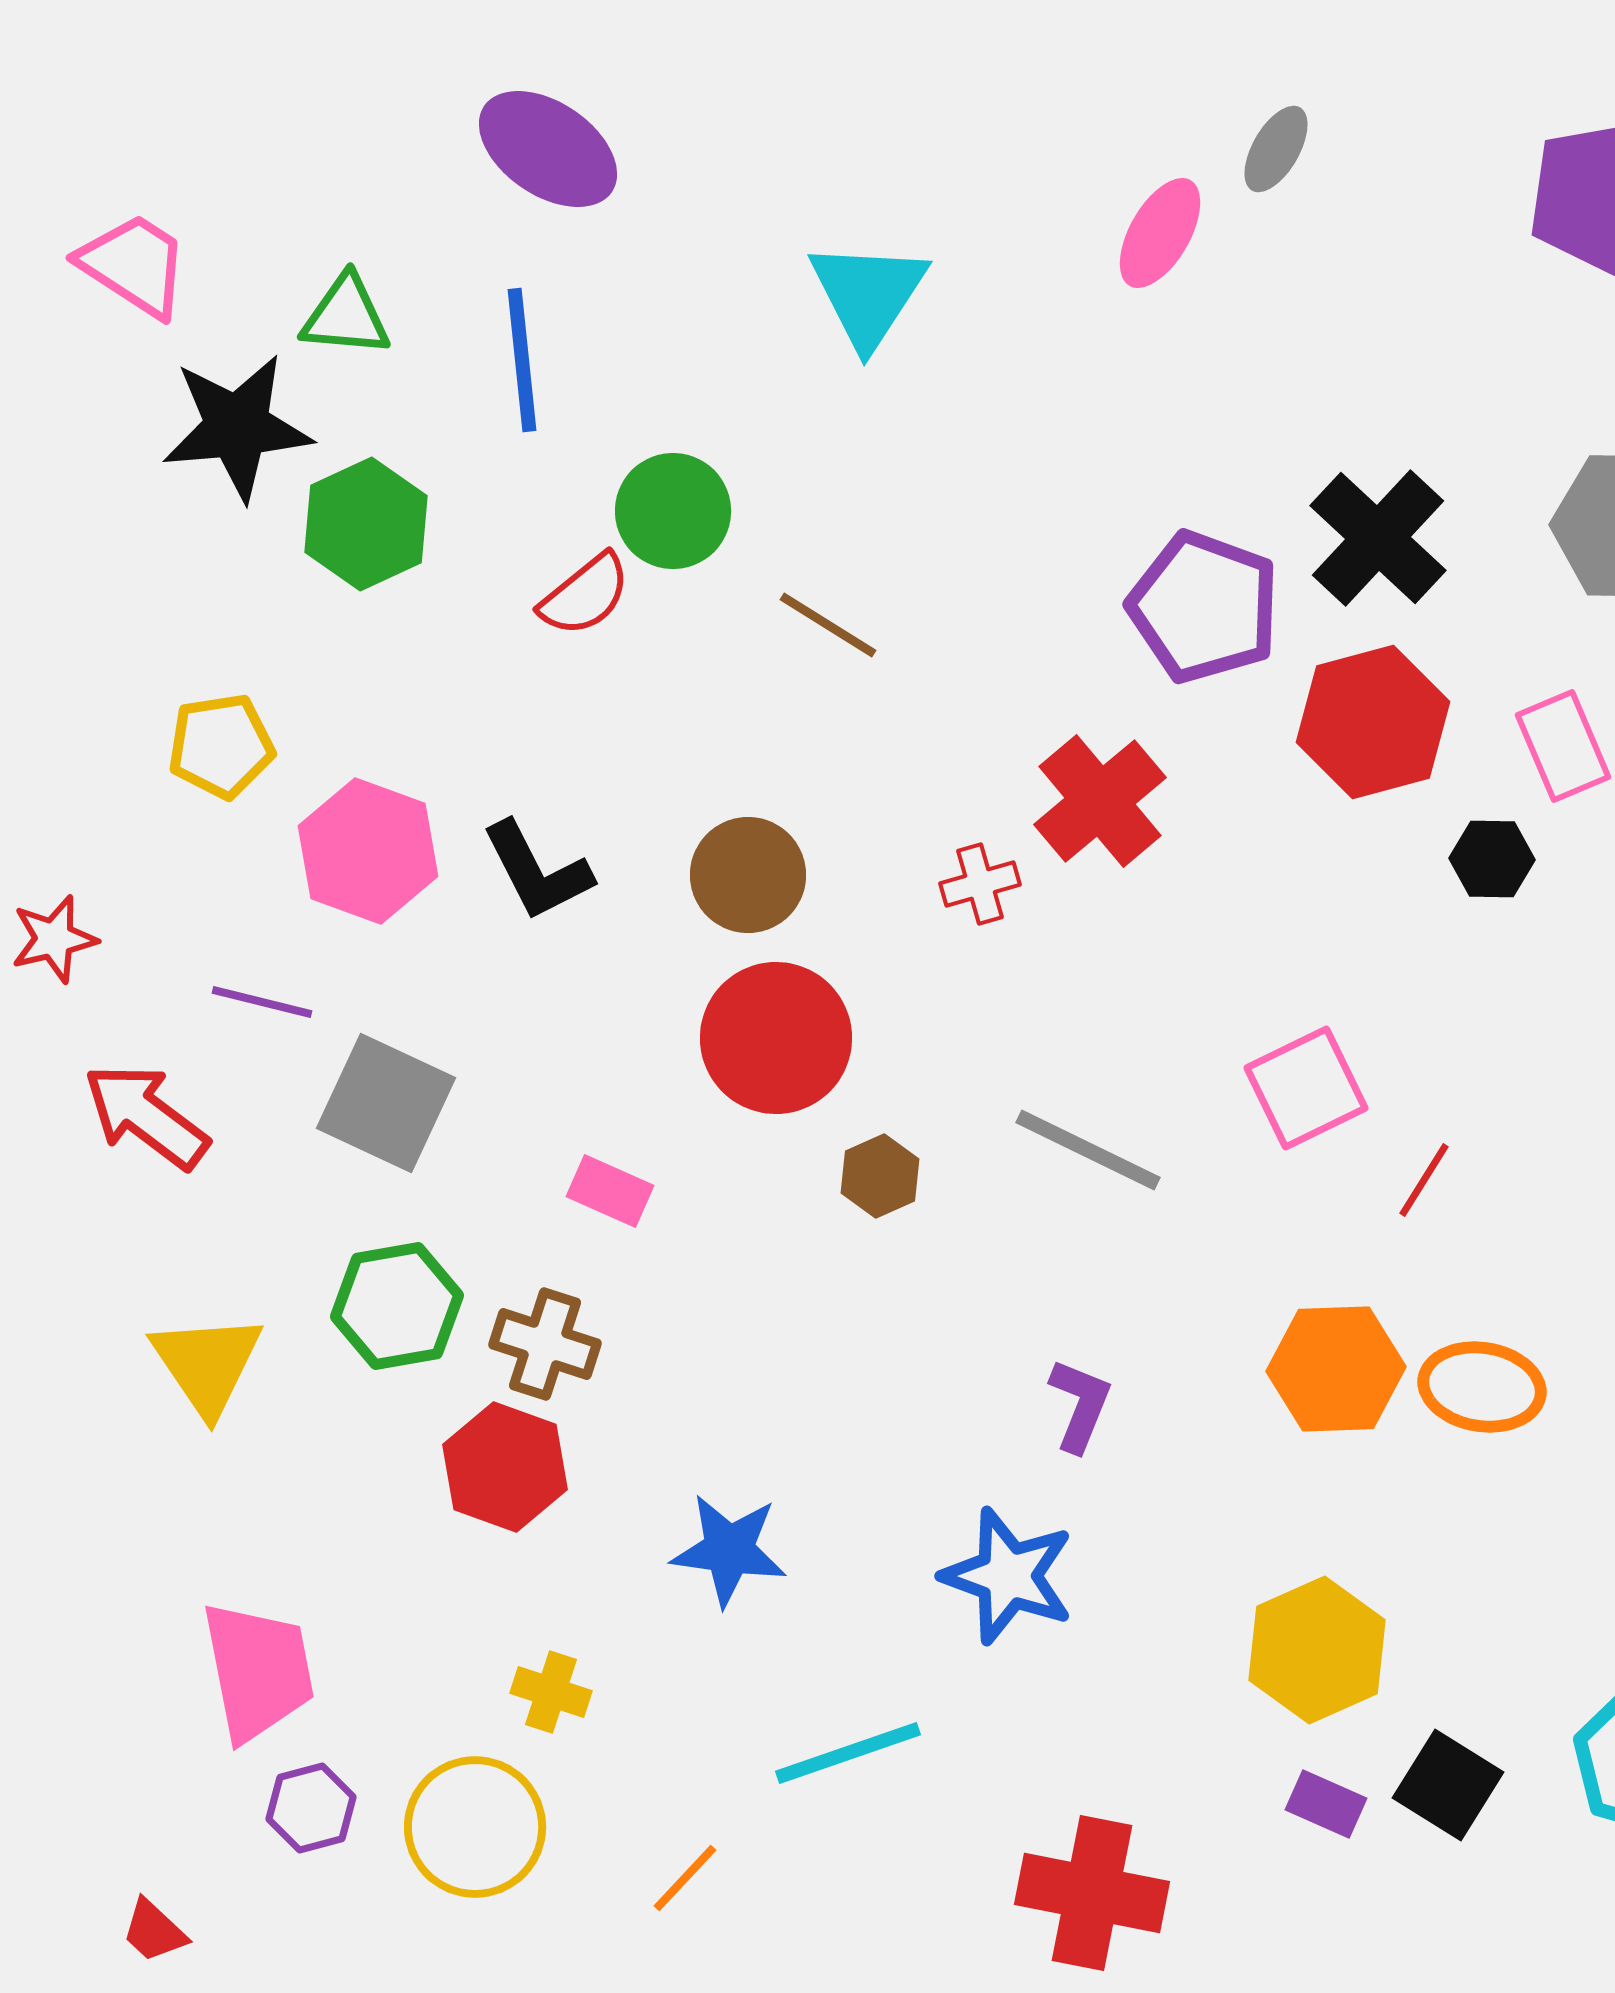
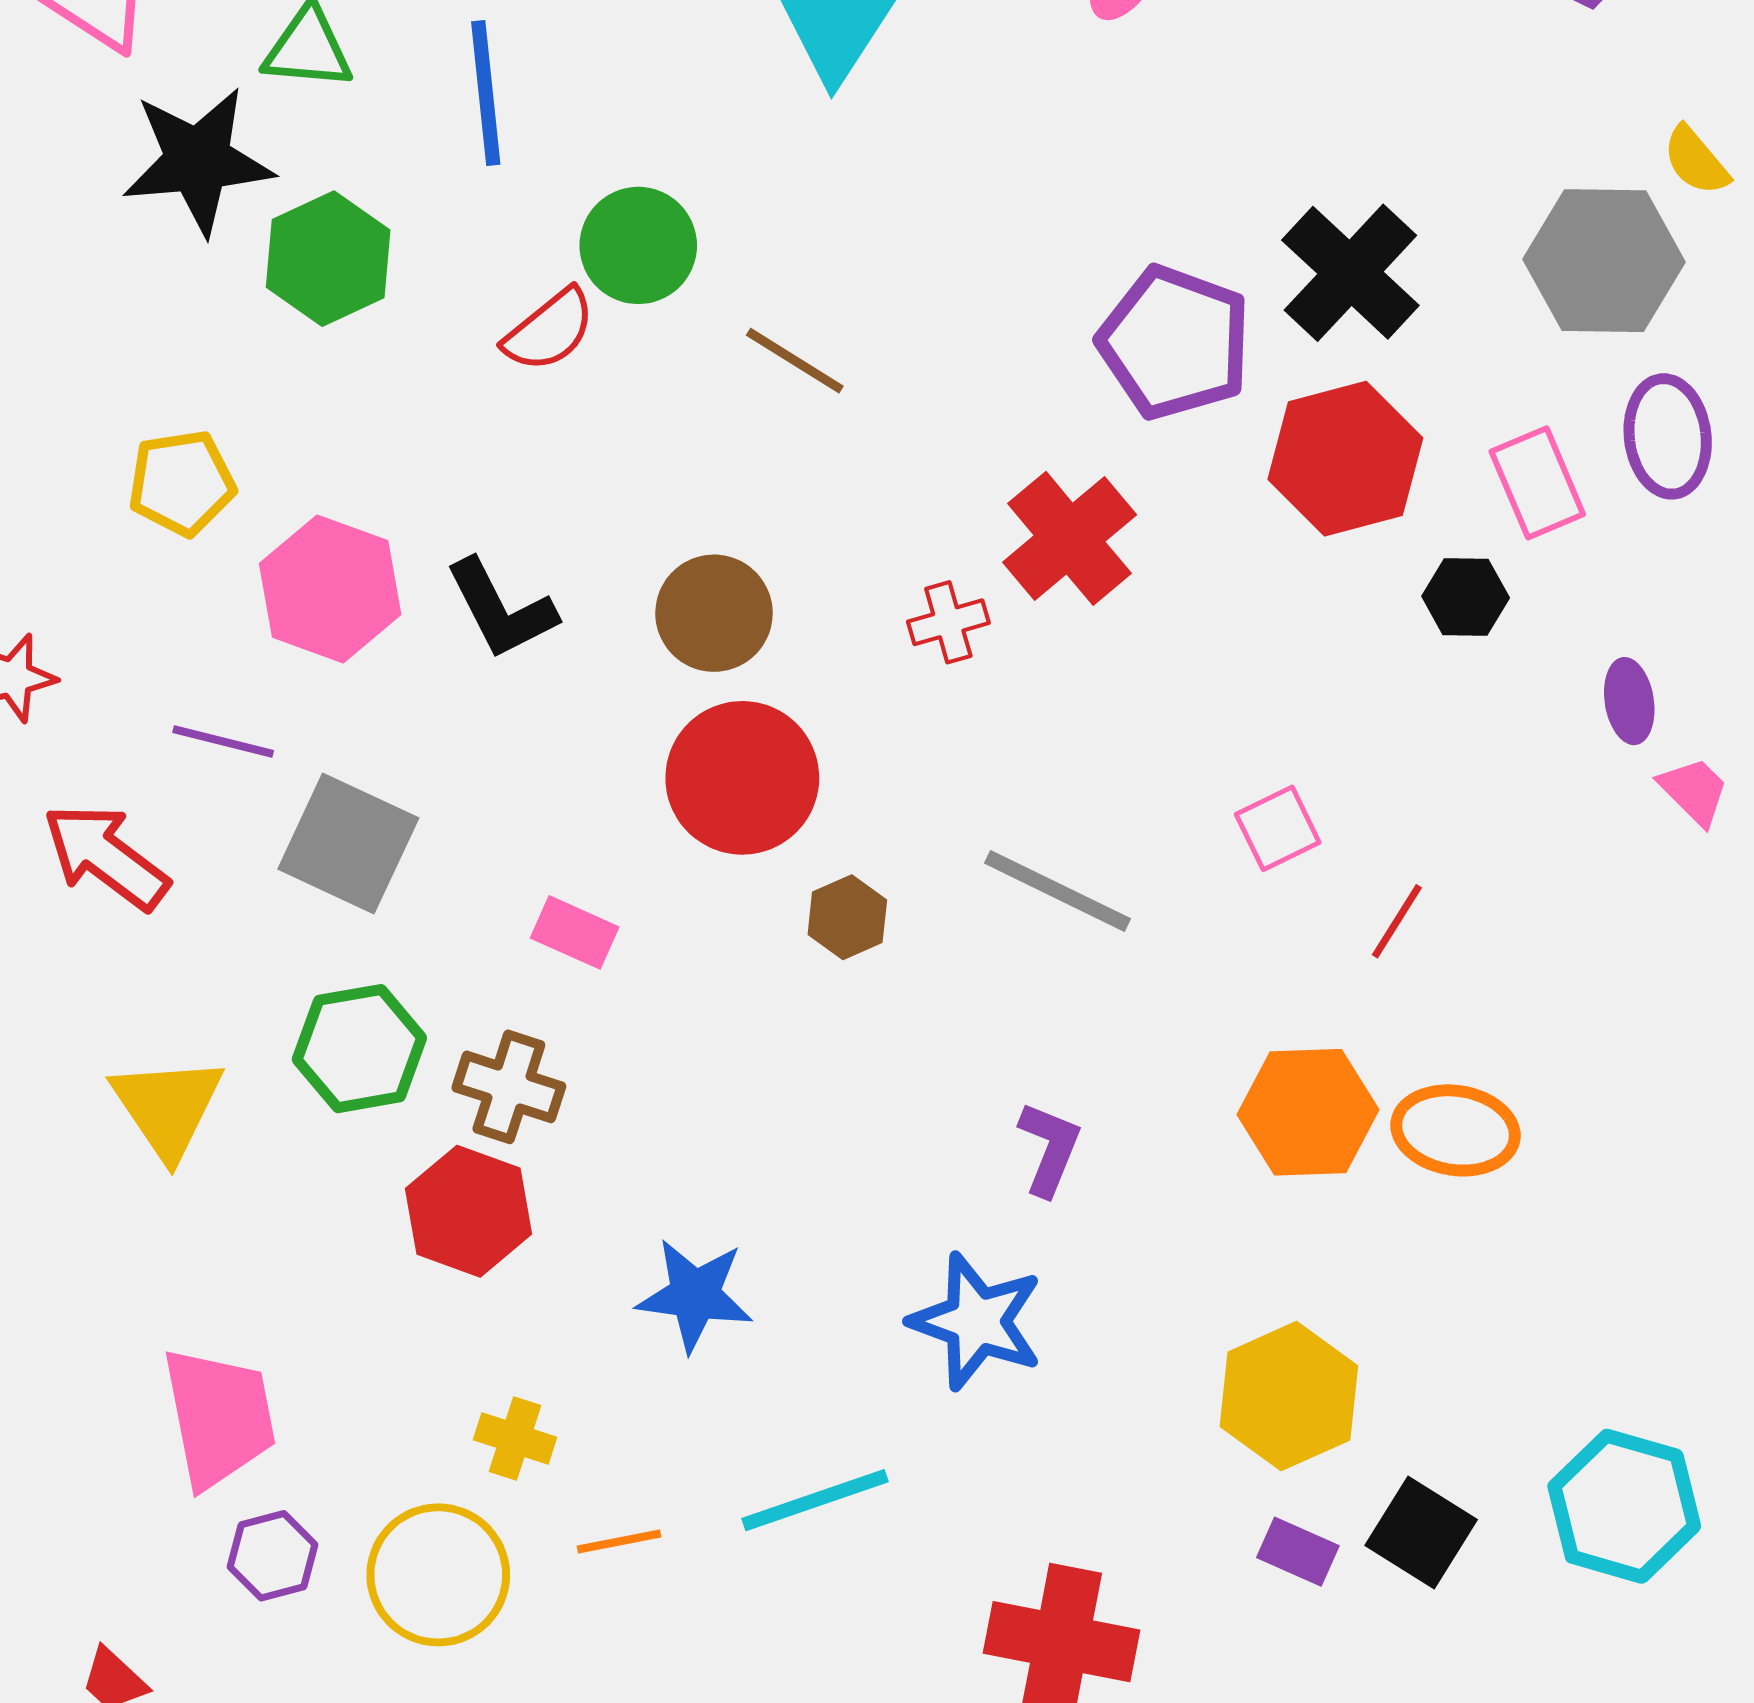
pink square: (1306, 1088) -> (1278, 828), size x0.7
orange line: (685, 1878) -> (619, 1542), moved, turned 36

